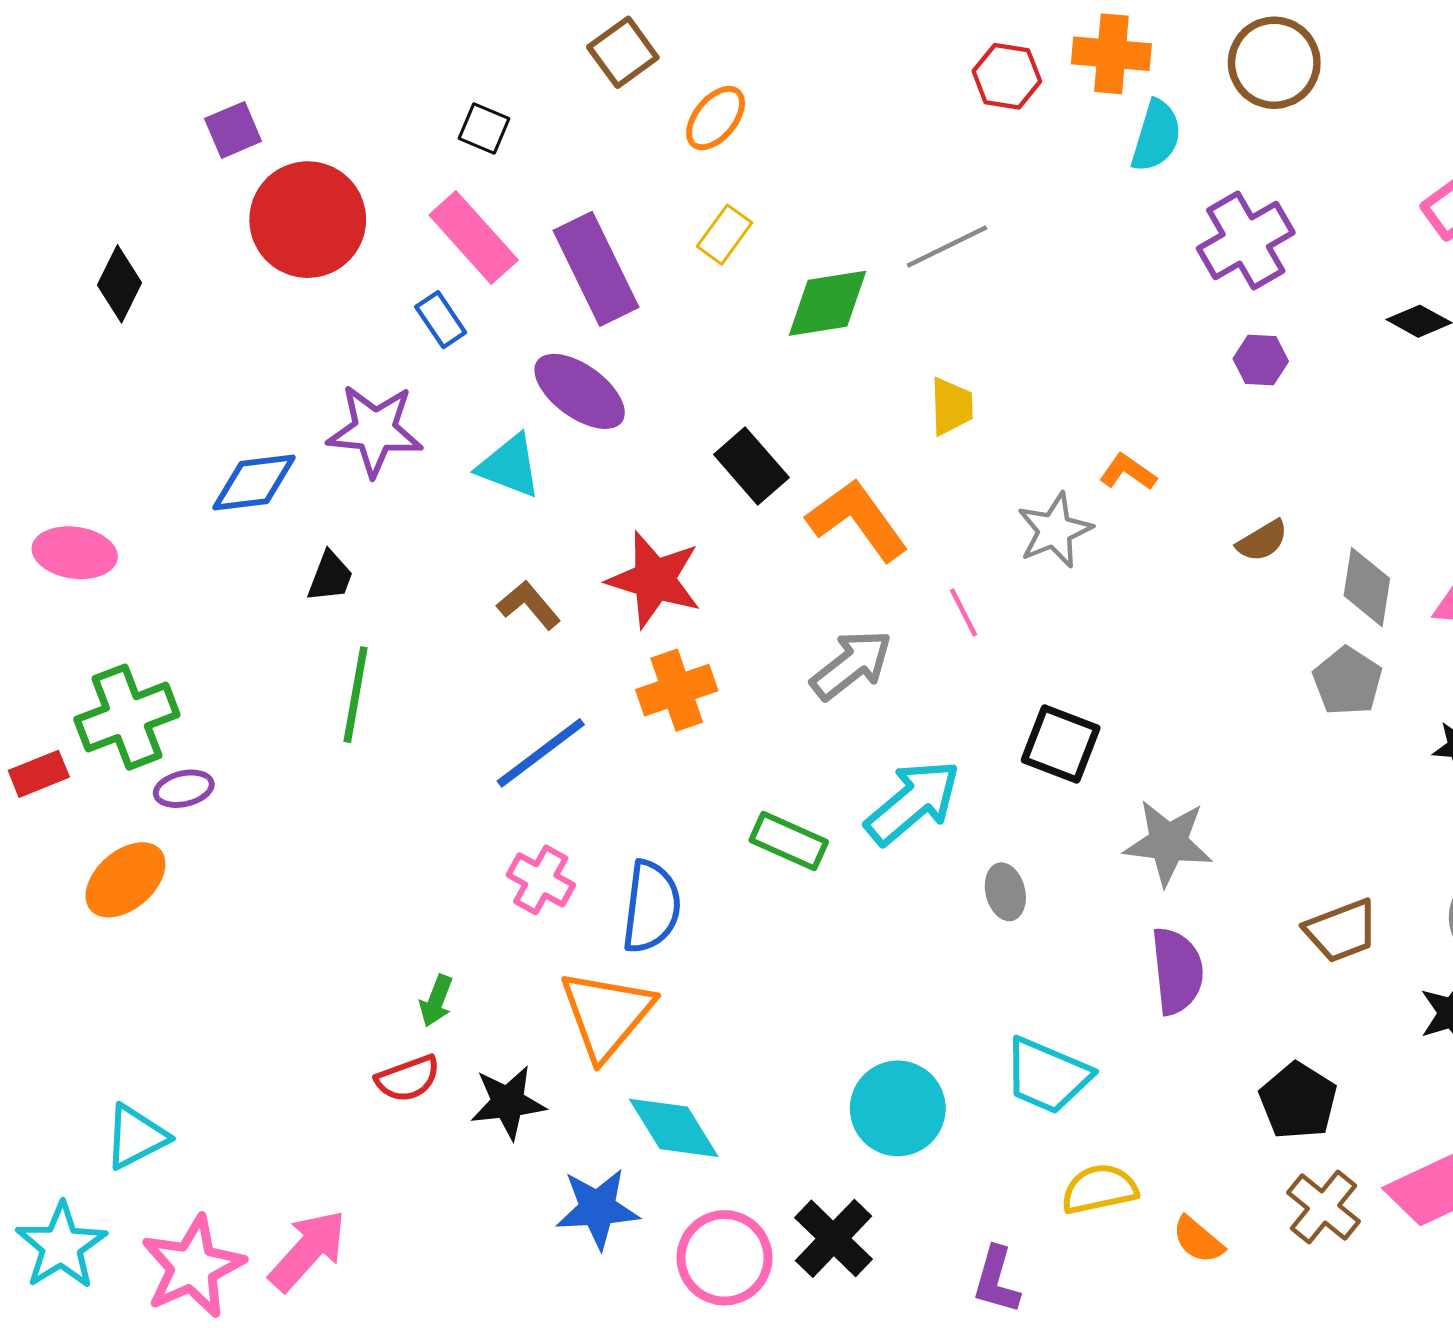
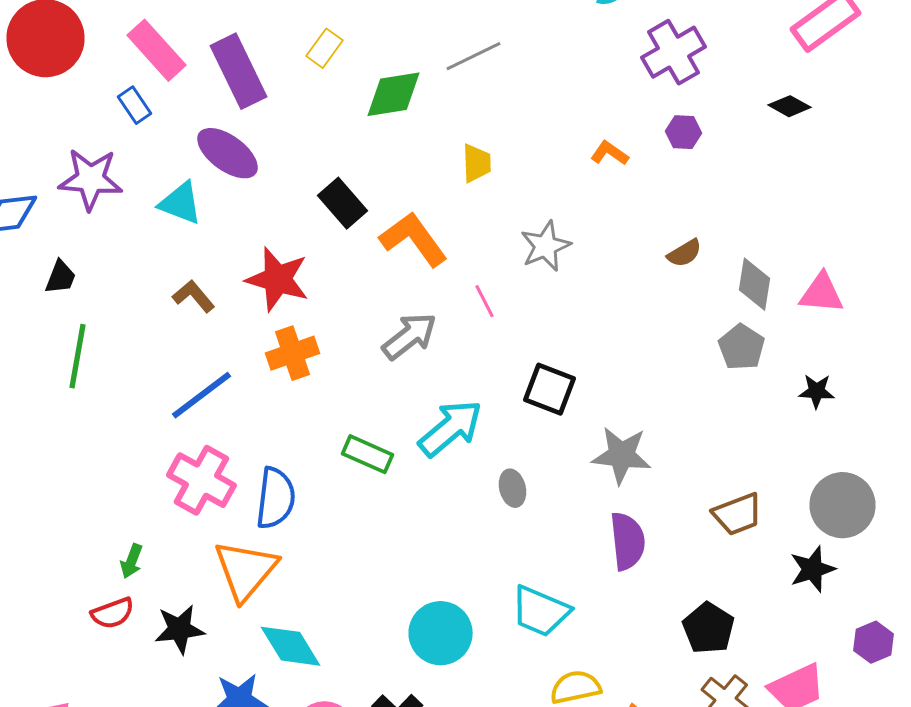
orange L-shape: (1128, 472) -> (610, 153), moved
pink cross: (541, 880) -> (202, 480), size x1.5

